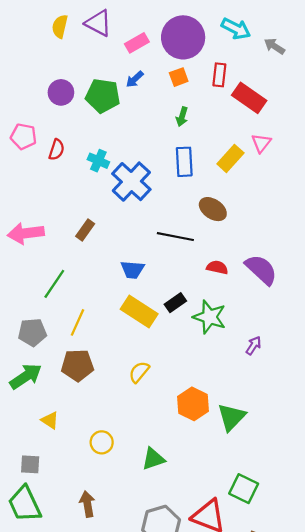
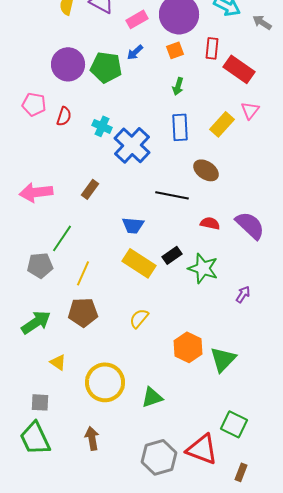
purple circle: (61, 92) -> (68, 64), size x1.4
gray pentagon: (32, 332) -> (40, 265), moved
yellow circle: (102, 442) -> (105, 382), size x1.8

